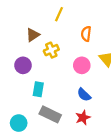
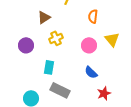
yellow cross: (51, 50) -> (56, 38), moved
purple circle: (23, 65) -> (26, 45), moved
red star: (83, 118) -> (104, 93), moved

